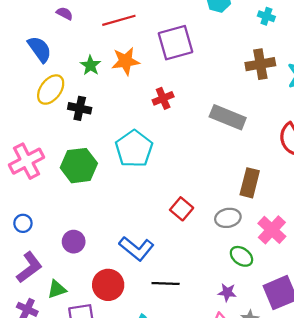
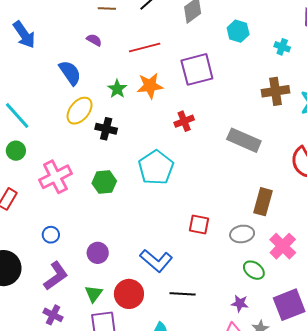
green hexagon: (79, 166) -> (104, 182), size x0.7
red square: (182, 209) -> (199, 225), turned -30
green triangle: (57, 289) -> (94, 294), moved, turned -36

